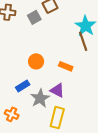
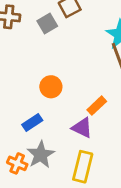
orange rectangle: (66, 66) -> (97, 106), moved, turned -64
gray star: (40, 98) -> (41, 155), moved

